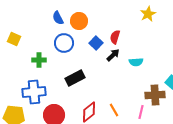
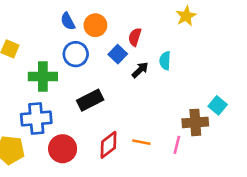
red semicircle: (115, 37) -> (135, 37), moved
green cross: (39, 60) -> (43, 76), size x1.5
cyan semicircle: (136, 62) -> (165, 61), moved, turned 96
orange line: (114, 110) -> (141, 142), turned -48

